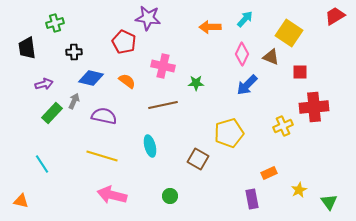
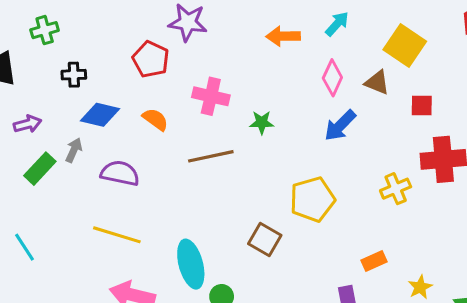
cyan ellipse: (150, 146) -> (191, 264), moved, size x1.4

